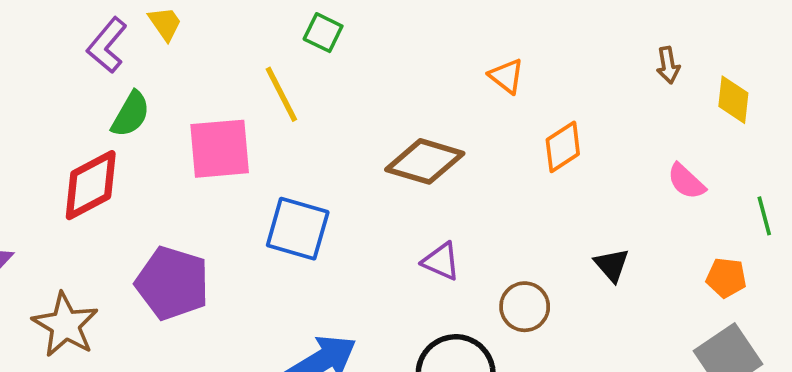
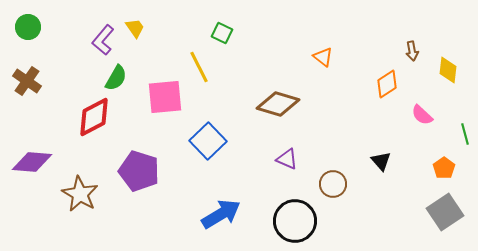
orange diamond: (563, 147) -> (387, 84), moved
blue square: (298, 229) -> (208, 141), turned 30
orange pentagon: (726, 278) -> (444, 168), turned 30

